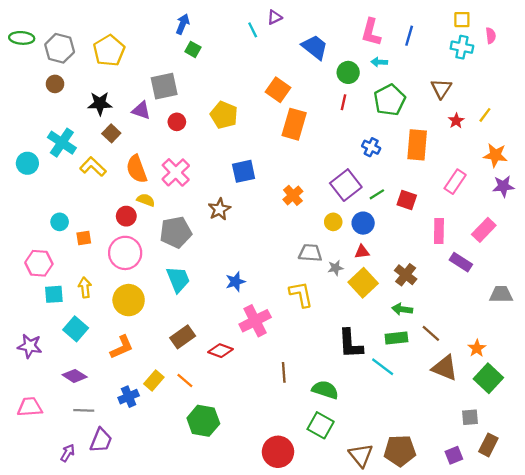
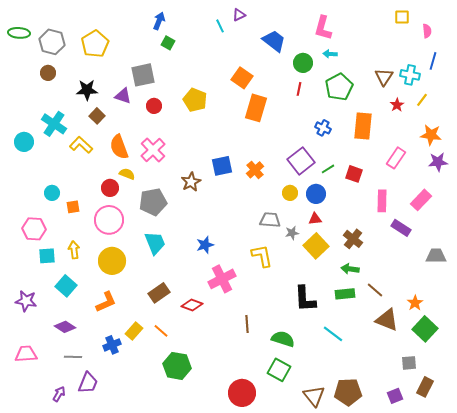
blue line: (409, 36) -> (433, 61), moved
cyan cross: (462, 47) -> (410, 75), moved
blue square: (244, 171) -> (222, 166), moved
cyan line: (383, 367) -> (333, 334), moved

